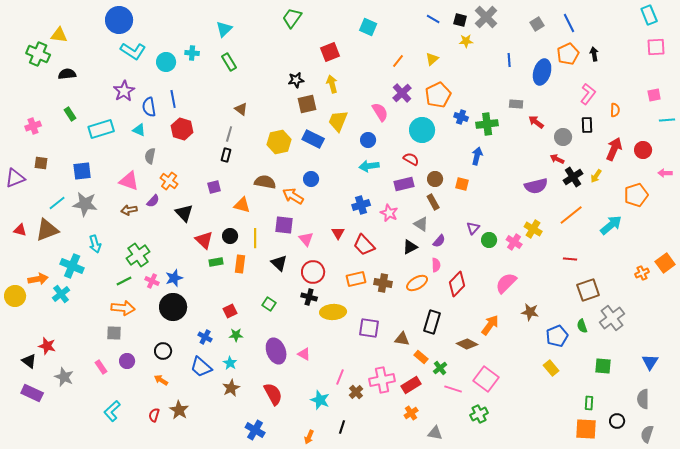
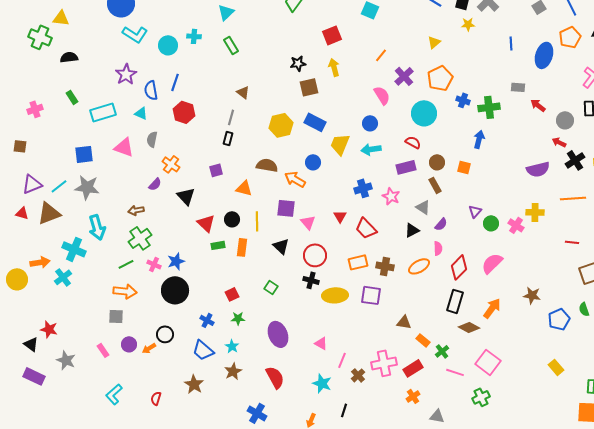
orange line: (398, 61) -> (381, 55), moved
blue line: (173, 99) -> (175, 82), turned 30
yellow trapezoid: (338, 121) -> (340, 144), moved
brown square: (41, 163) -> (20, 146), moved
purple triangle: (15, 178) -> (32, 184), moved
pink triangle: (129, 181) -> (124, 147), moved
brown arrow: (129, 210) -> (136, 210), moved
orange line: (571, 215) -> (573, 198), turned 35
yellow cross: (533, 229) -> (535, 212), turned -30
cyan arrow: (95, 244) -> (97, 227), size x1.4
pink semicircle: (506, 283) -> (492, 263), moved
black rectangle: (432, 322) -> (455, 301), moved
purple square: (369, 328) -> (371, 295), moved
pink triangle: (304, 354) -> (321, 343), moved
yellow rectangle: (551, 368) -> (556, 367), moved
orange arrow: (161, 380) -> (149, 348), moved, turned -64
brown star: (179, 410) -> (194, 384), moved

